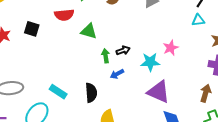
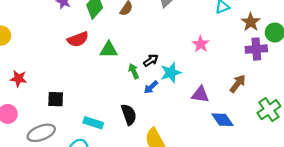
black square: (32, 29) -> (56, 99), moved
cyan star: (150, 62) -> (171, 73), moved
purple triangle: (158, 92) -> (200, 94), size x0.7
brown arrow: (206, 93) -> (238, 84), moved, turned 36

